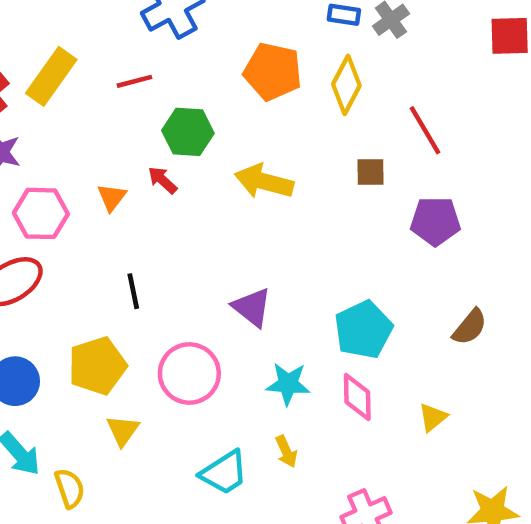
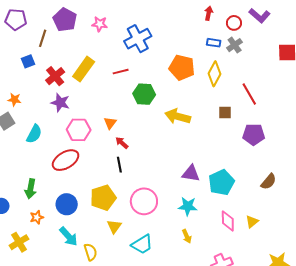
red arrow: (162, 180) -> (122, 143), moved
purple triangle: (252, 307) -> (191, 173), moved, turned -30
pink diamond: (357, 397) -> (228, 221), moved
cyan trapezoid: (224, 473) -> (142, 244), moved

